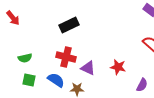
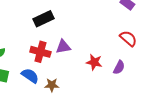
purple triangle: (88, 68) -> (63, 47), moved, turned -35
purple semicircle: (142, 85) -> (119, 67), moved

